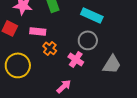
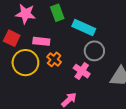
cyan rectangle: (92, 15) -> (84, 28), moved
yellow circle: (18, 65) -> (25, 63), moved

